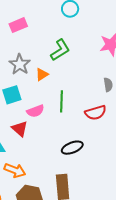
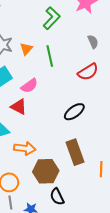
green L-shape: (60, 50) -> (52, 18), moved
green line: (61, 101) -> (50, 56), moved

